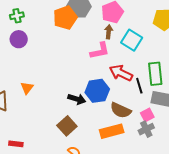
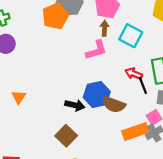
red arrow: (121, 73) -> (134, 74), moved, size x0.7
brown semicircle: (121, 110) -> (114, 105), moved
orange rectangle: (112, 131) -> (135, 132), moved

